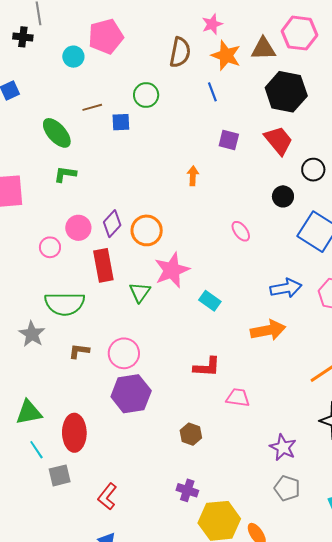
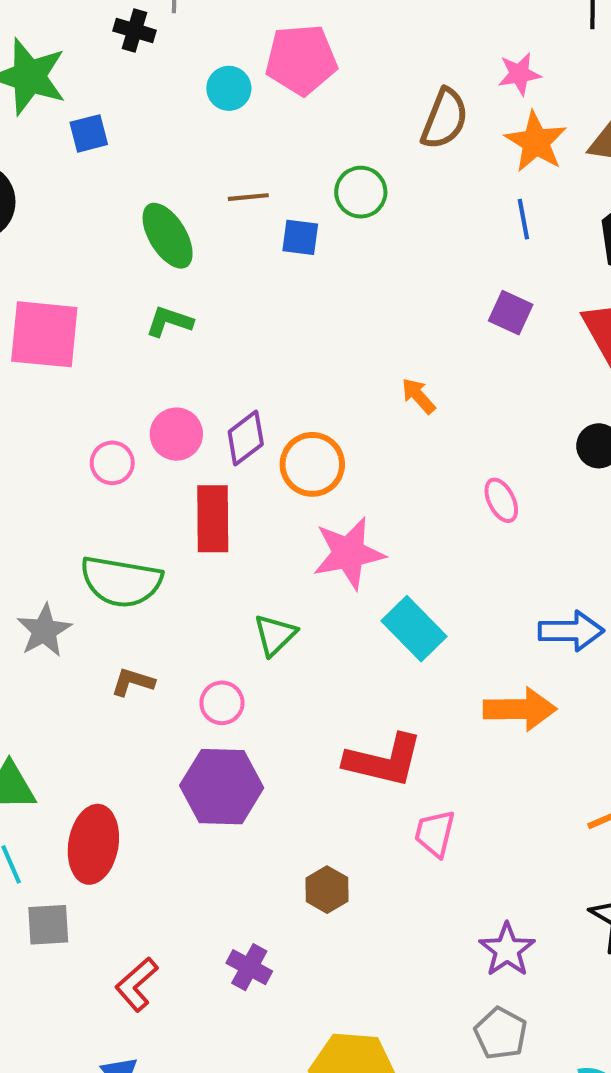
blue line: (212, 92) -> (523, 219), moved
orange arrow: (193, 176) -> (418, 396), moved, turned -54
green triangle: (140, 292) -> (275, 635), moved
cyan rectangle: (210, 301) -> (414, 629), size x1.4
pink circle: (124, 353) -> (222, 703), size x0.7
red L-shape: (207, 367) -> (384, 760), size x1.4
pink trapezoid: (238, 398) -> (435, 833), turned -95
purple cross: (187, 490) -> (249, 967), moved

